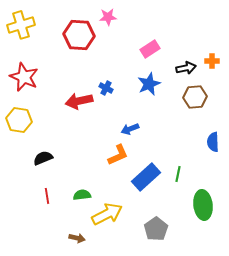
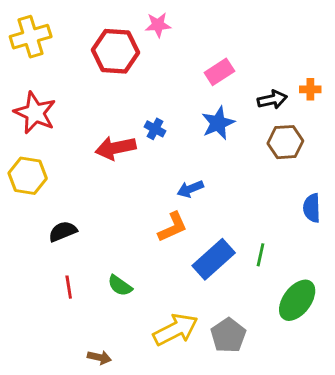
green semicircle: (82, 195) -> (120, 286), turned -138
green ellipse: (203, 205) -> (297, 300), turned 44
yellow arrow: (107, 214) -> (176, 330), moved
brown arrow: (77, 238) -> (99, 357), moved

